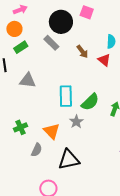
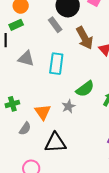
green rectangle: (21, 47) -> (16, 25), moved
brown arrow: (82, 52) -> (85, 38), size x1.6
cyan rectangle: (66, 96) -> (56, 64), moved

